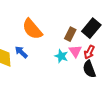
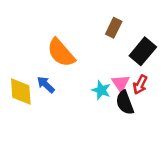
brown rectangle: (70, 34) -> (114, 28), moved
black semicircle: (89, 69) -> (125, 103), moved

